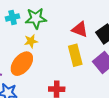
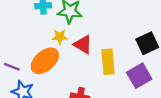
red triangle: (80, 29) -> (83, 45), moved

